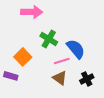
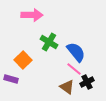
pink line: (62, 61) -> (74, 69), moved, turned 56
brown triangle: (60, 78) -> (67, 87), moved

